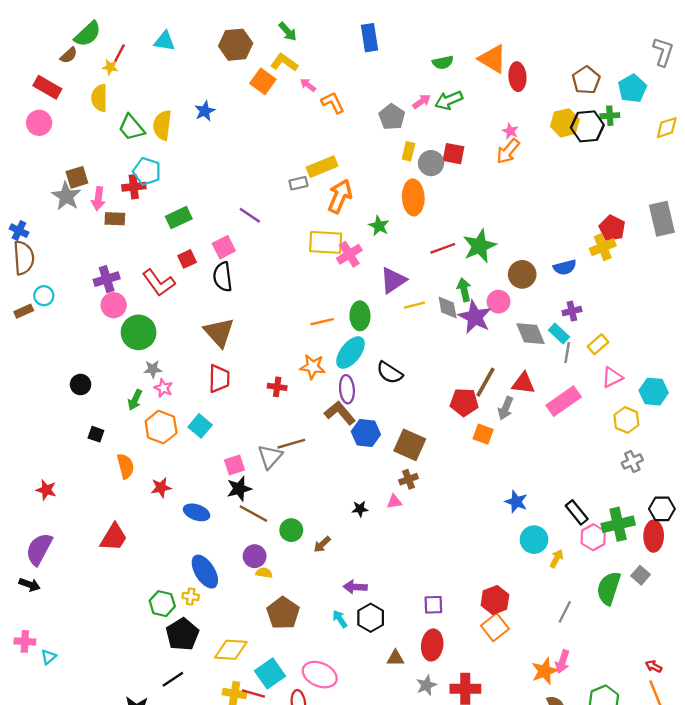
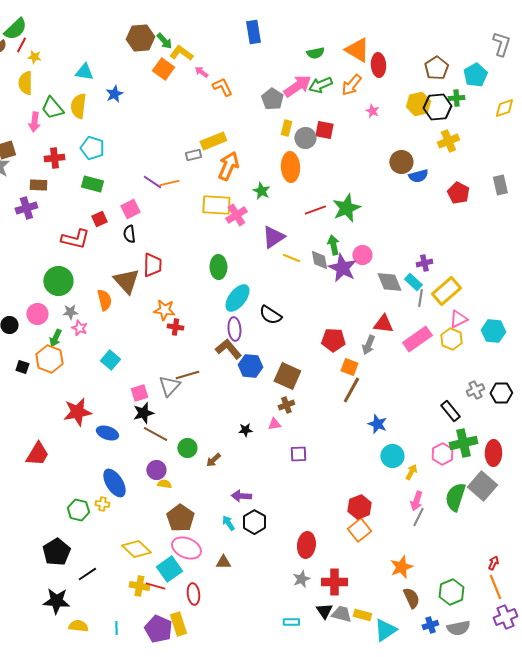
green arrow: (288, 32) -> (164, 41), moved
cyan triangle: (165, 41) -> (84, 72), moved
red line: (120, 53) -> (21, 45), moved
pink arrow: (422, 101) -> (297, 86), size x1.8
orange arrow: (508, 151) -> (351, 85), moved
cyan pentagon: (147, 171) -> (92, 148), moved
pink arrow: (98, 199) -> (34, 122), moved
green rectangle: (179, 218) -> (92, 184), turned 40
gray rectangle: (662, 219) -> (500, 185), size x0.7
yellow cross: (603, 247) -> (448, 141), moved
blue semicircle: (565, 267) -> (418, 176), moved
brown circle: (522, 274) -> (401, 162), moved
black semicircle: (223, 277) -> (129, 234), size x0.7
purple cross: (107, 279) -> (26, 208), moved
red L-shape: (159, 283) -> (75, 239), turned -40
pink circle: (114, 305) -> (37, 314), moved
yellow line: (414, 305) -> (291, 258), turned 36
green ellipse: (360, 316) -> (218, 267), moved
orange line: (322, 322) -> (169, 183), moved
yellow rectangle: (598, 344) -> (446, 291), size x1.6
orange star: (313, 367) -> (164, 310), moved
red trapezoid: (219, 379) -> (152, 265), moved
brown line: (485, 382) -> (351, 390), moved
yellow hexagon: (626, 420) -> (451, 339), moved
orange hexagon: (161, 427) -> (49, 359), moved
orange semicircle: (126, 466) -> (104, 300), moved
red star: (161, 488) -> (77, 412), size x1.6
black hexagon: (662, 509) -> (501, 393), moved
black rectangle: (577, 512) -> (450, 411), moved
gray square: (641, 575) -> (482, 486), size x1.8
purple square: (433, 605) -> (298, 454), moved
black pentagon: (182, 634) -> (56, 552), moved
yellow diamond: (231, 650) -> (136, 549), turned 40
brown triangle: (395, 658) -> (223, 562), moved
pink arrow: (562, 662) -> (416, 501), moved
red arrow: (654, 666) -> (493, 563), turned 88
pink ellipse: (320, 675) -> (186, 548), moved

